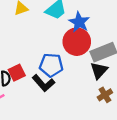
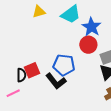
red circle: (77, 42) -> (88, 45), size x0.7

